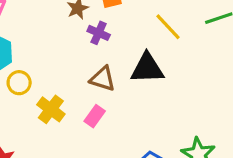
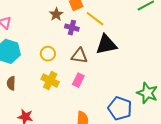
yellow line: (168, 27) -> (95, 19), moved
yellow circle: (19, 83) -> (48, 54), moved

